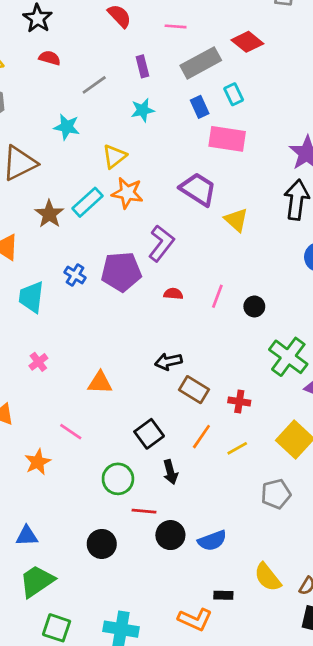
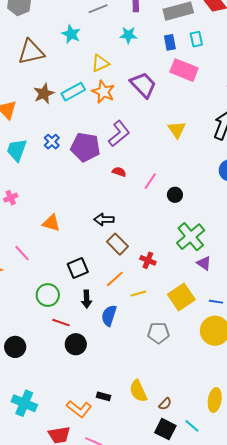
purple trapezoid: (198, 189) -> (143, 85), moved
blue semicircle: (212, 541) -> (109, 316), moved, turned 115
black circle: (102, 544) -> (15, 347), moved

